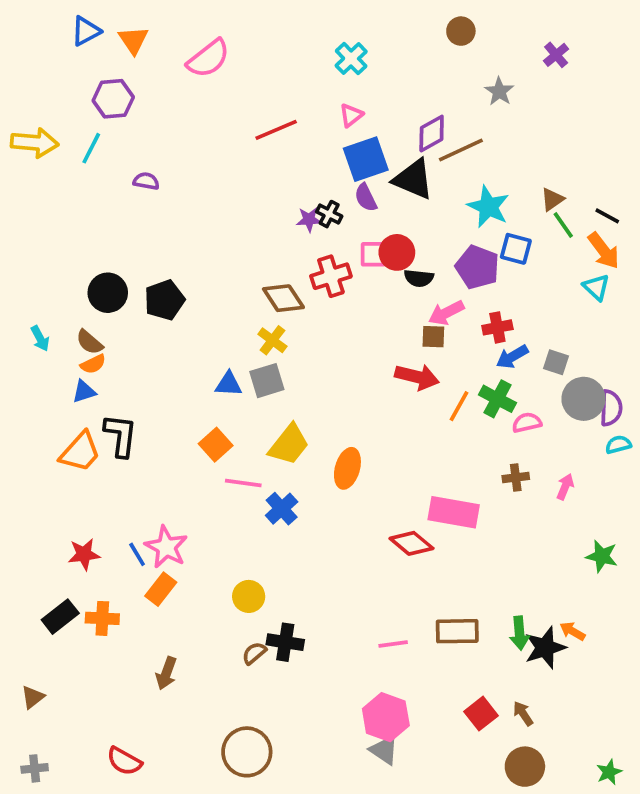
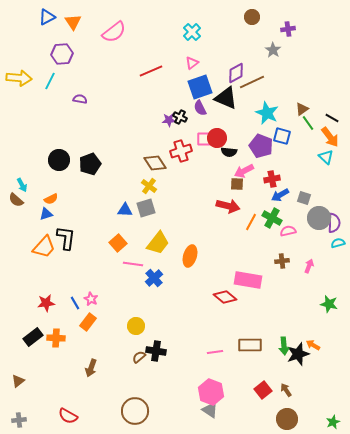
purple cross: (556, 55) -> (288, 29), moved, turned 32
brown semicircle: (89, 342) -> (16, 200), moved
pink star: (166, 547) -> (91, 299), size x0.6

